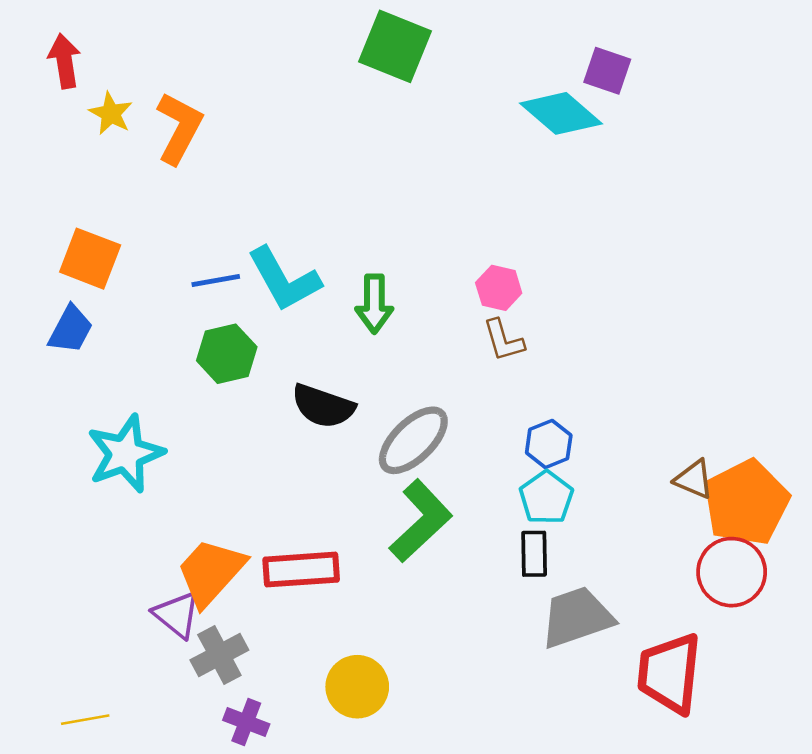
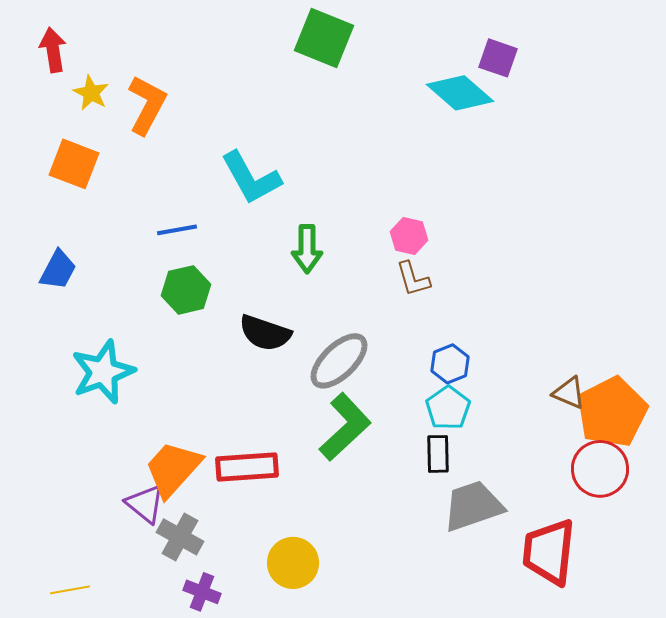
orange square: (90, 259) -> (74, 164), moved
cyan L-shape: (284, 279) -> (251, 178), moved
gray cross: (219, 655) -> (180, 537), turned -33

